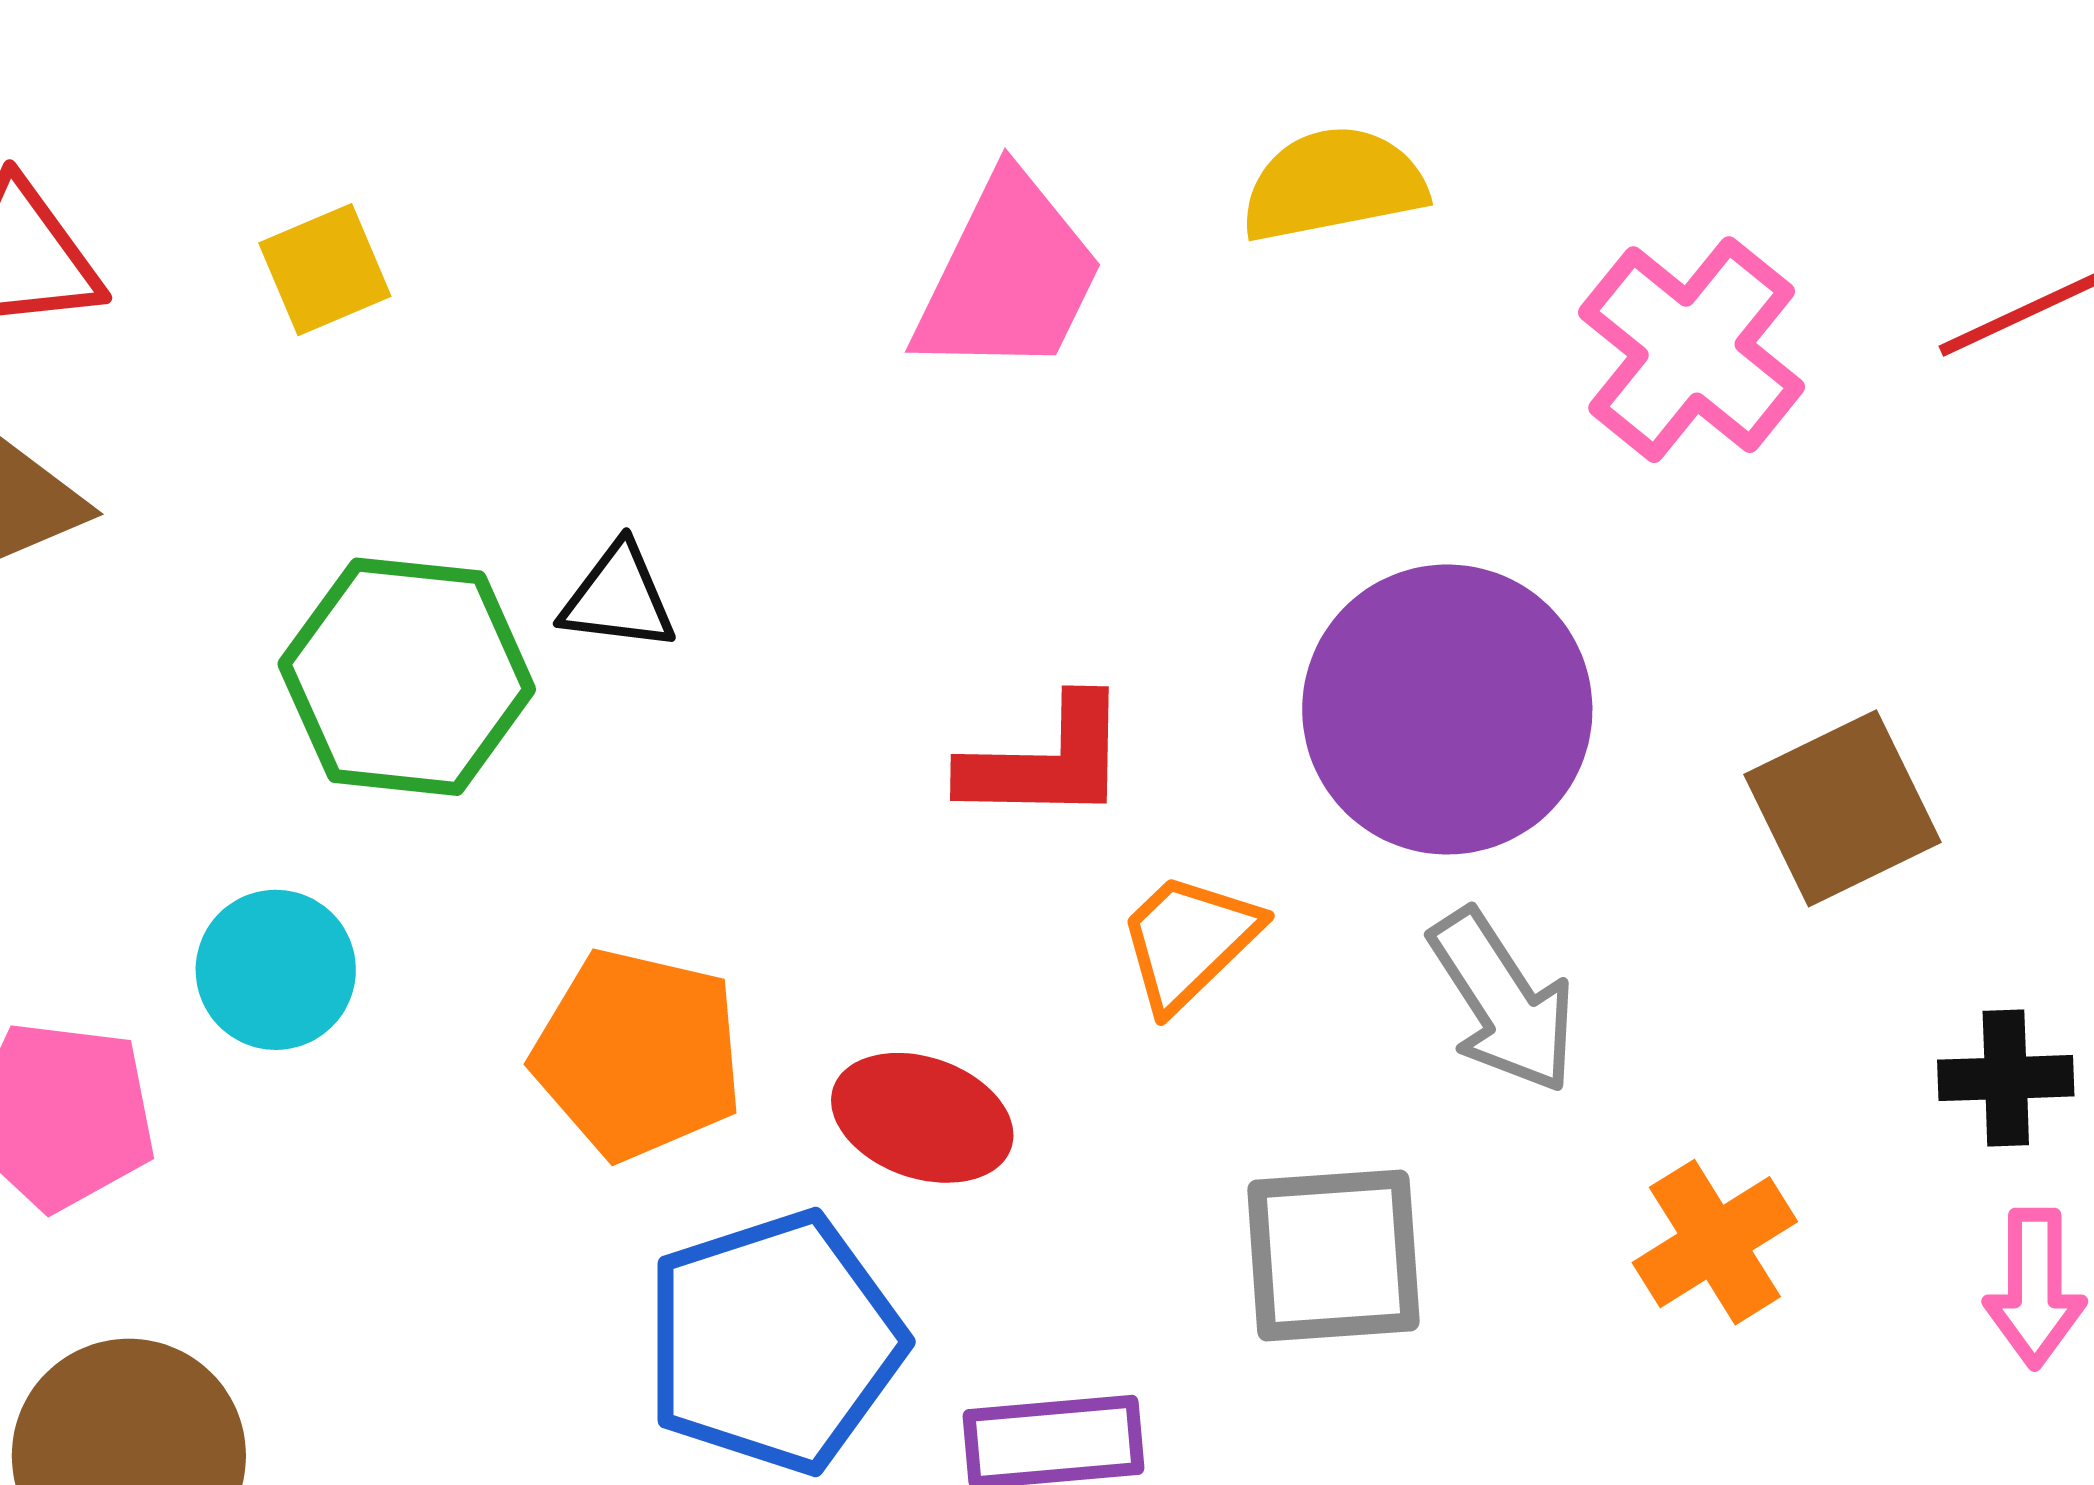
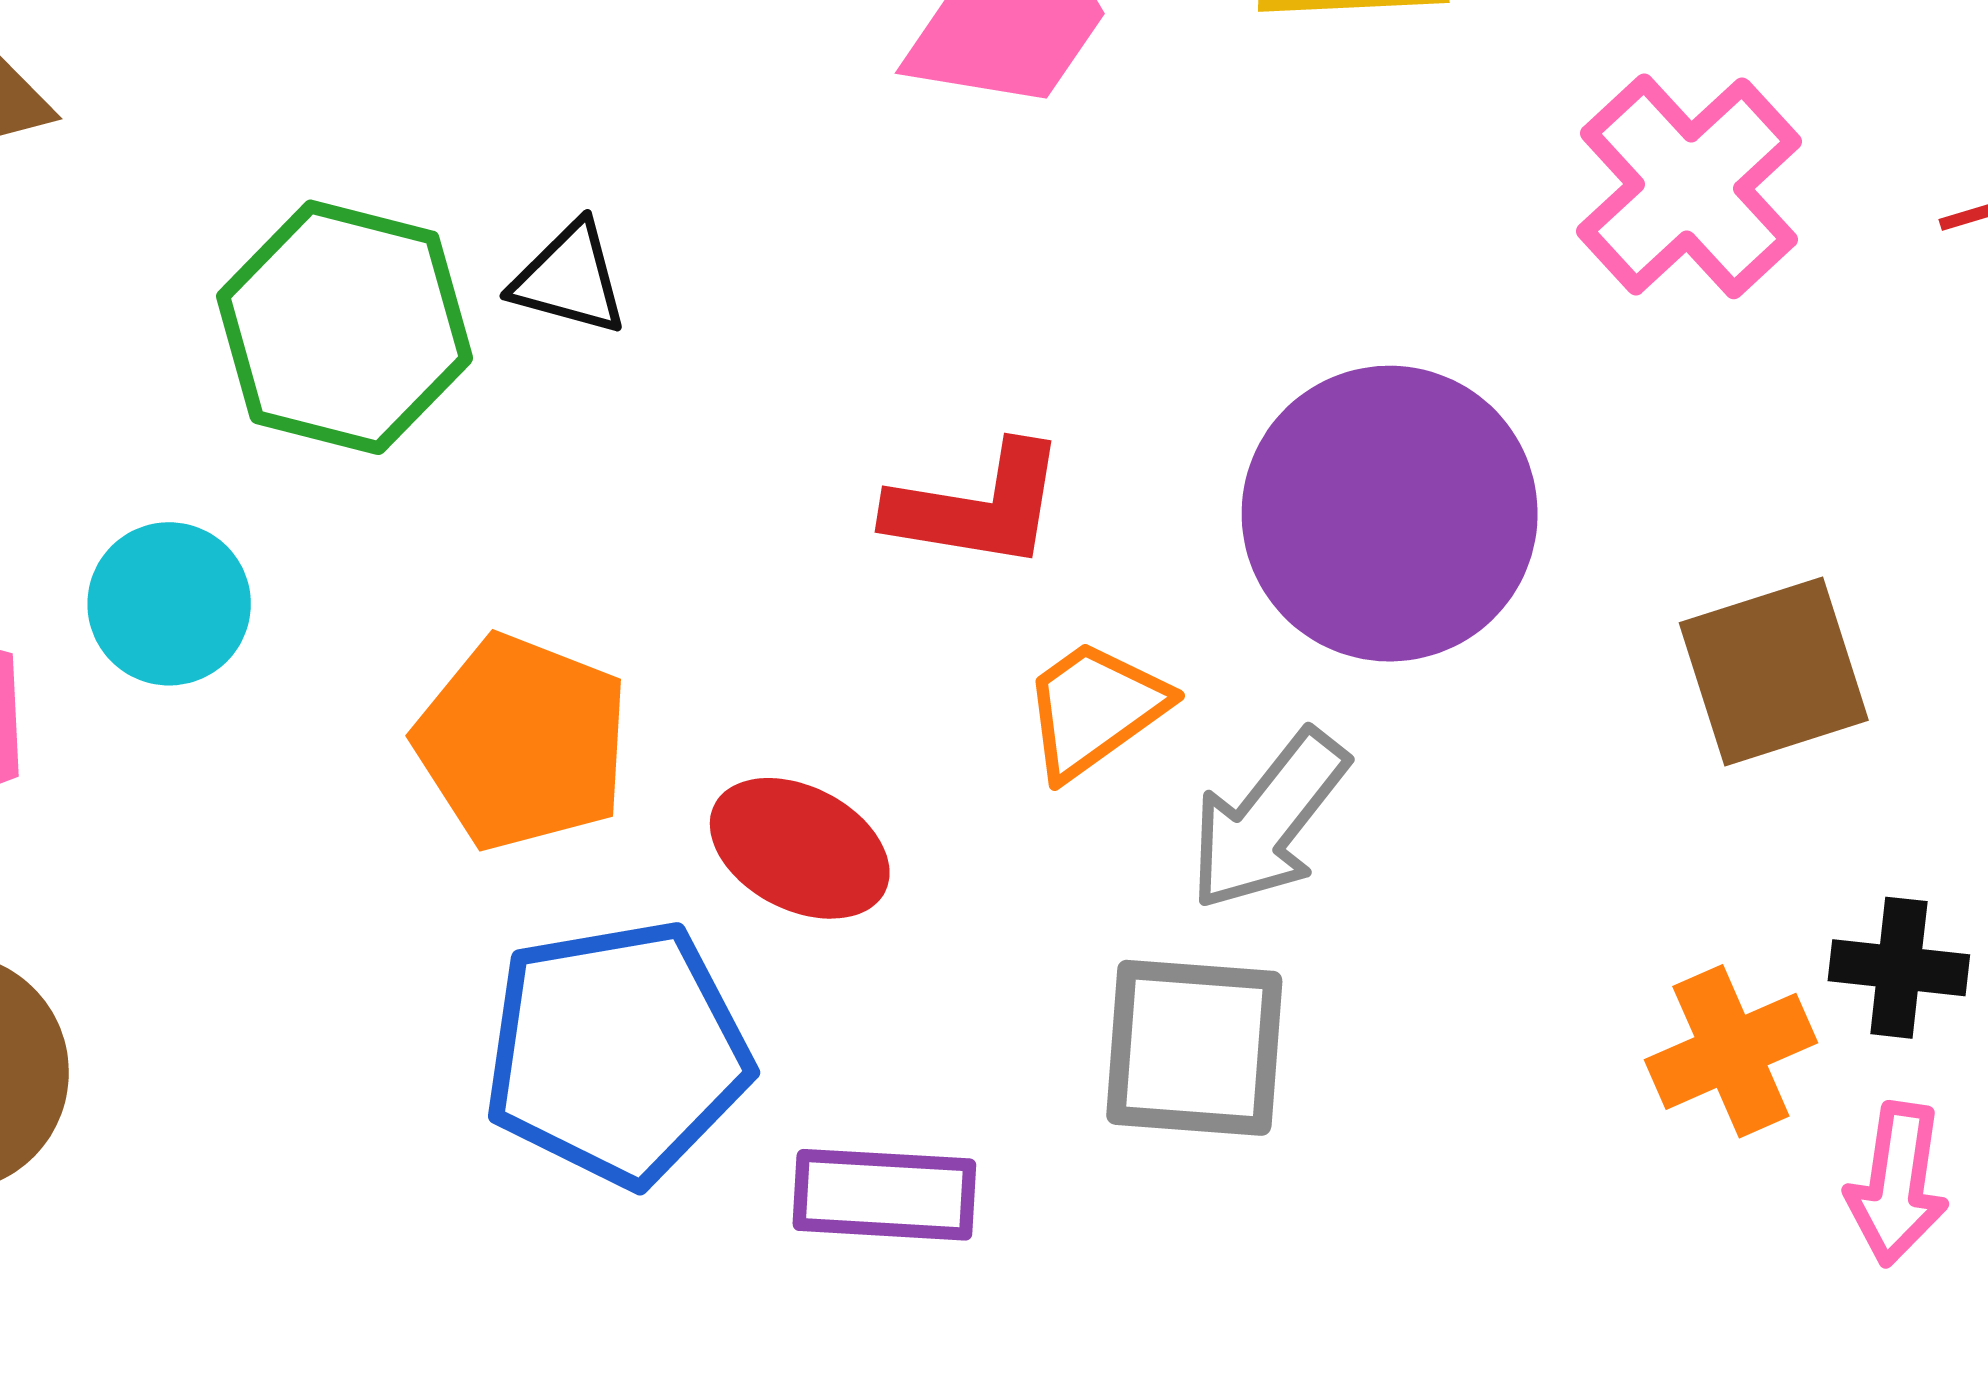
gray arrow: (1503, 1001) -> (1268, 820), moved, turned 63
orange cross: (1715, 1242) -> (1731, 1051), moved

